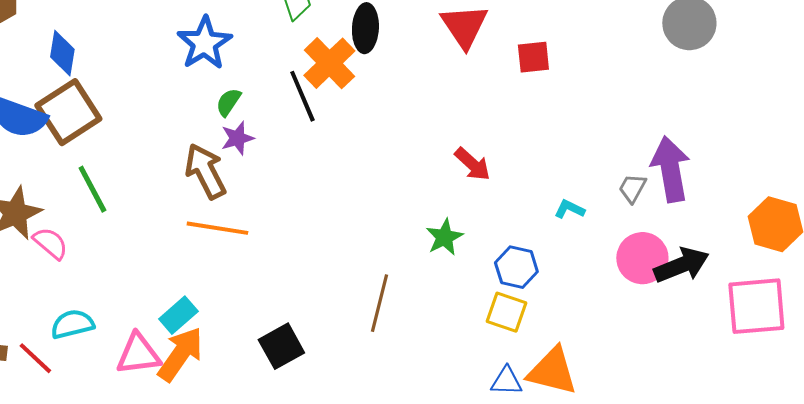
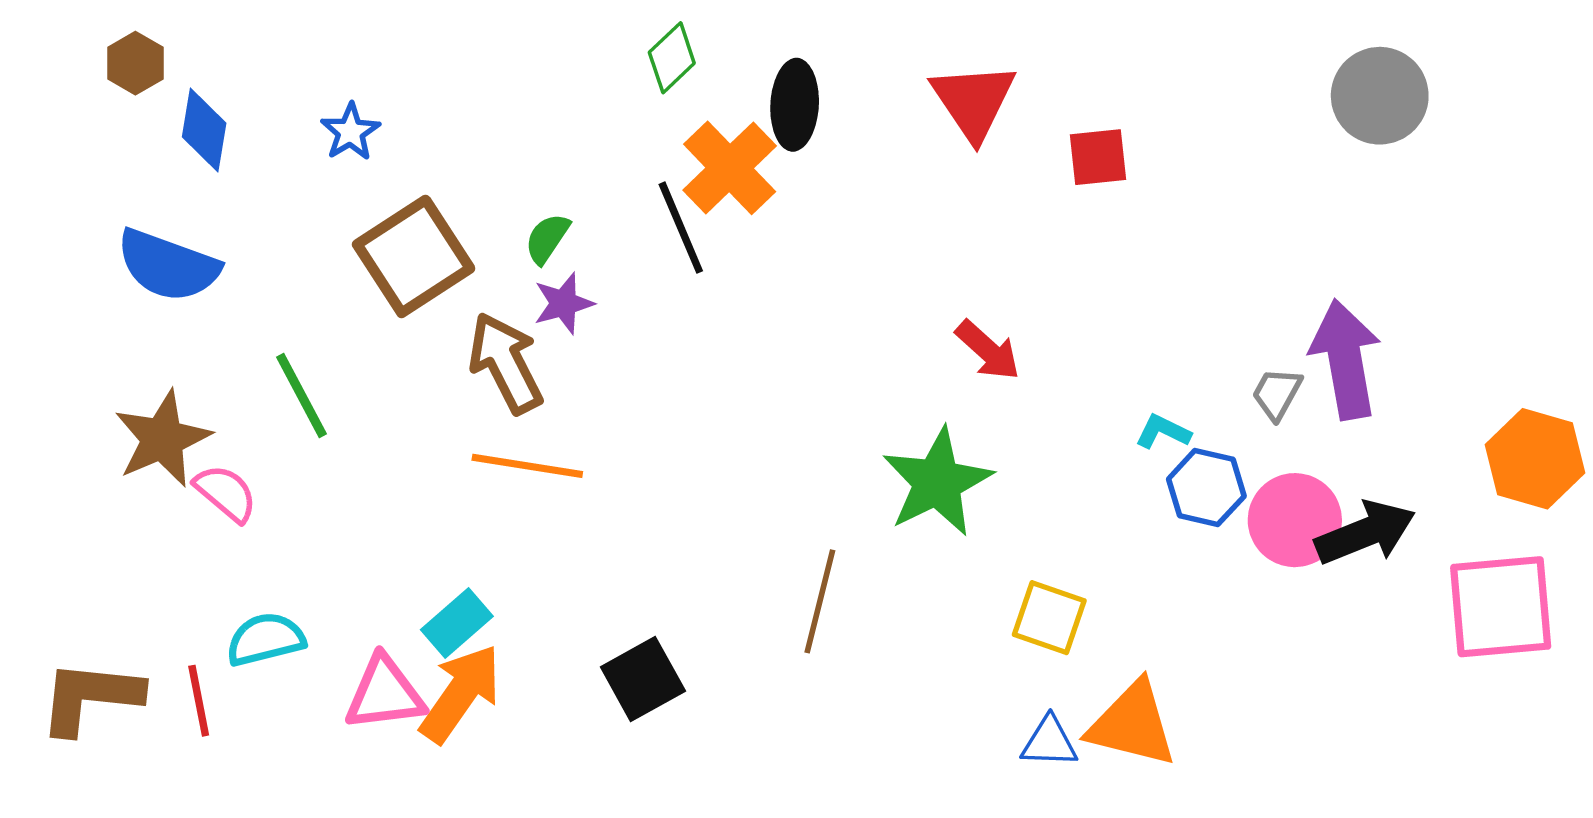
blue star: (204, 43) -> (350, 132), moved, size x0.6
blue diamond: (62, 53) -> (204, 130), moved
brown square: (68, 112) -> (414, 256), moved
green star: (444, 237) -> (937, 482), size x1.6
blue hexagon: (516, 267) -> (1206, 488), moved
red line: (35, 358) -> (199, 701), turned 36

